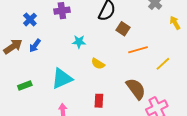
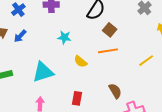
orange line: (138, 50) -> (108, 51), moved
yellow line: (163, 64) -> (146, 61), moved
brown semicircle: (136, 89) -> (115, 91), size x0.7

